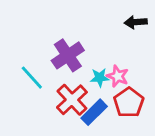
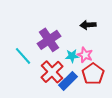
black arrow: (136, 22) -> (88, 25), moved

